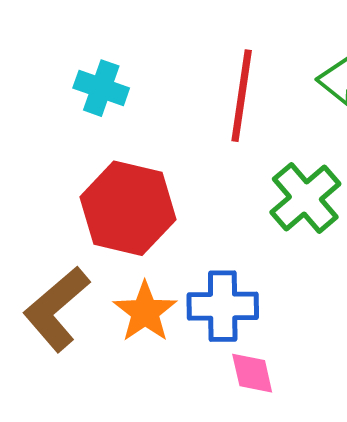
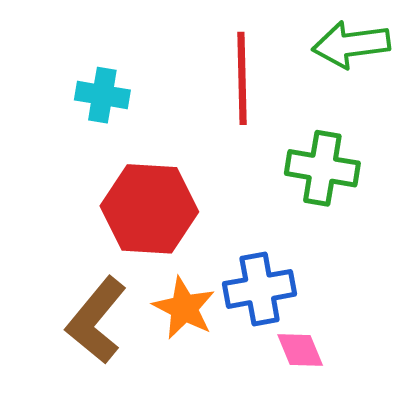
green cross: (305, 198) -> (322, 168), turned -30

